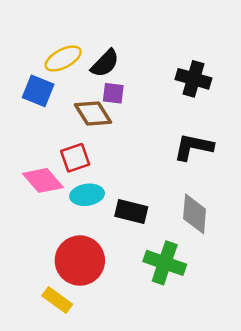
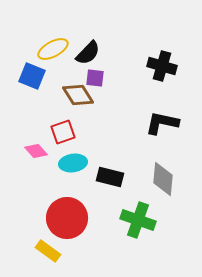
pink diamond: (43, 180) -> (36, 151), size x0.7

